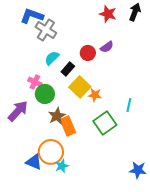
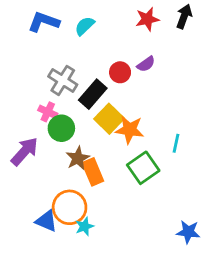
red star: (108, 14) -> (147, 19), turned -30
gray cross: (46, 30) -> (63, 80), moved
cyan semicircle: (52, 58) -> (85, 26), moved
black rectangle: (68, 69) -> (93, 94), size x1.5
orange star: (95, 95) -> (130, 130), size x1.5

